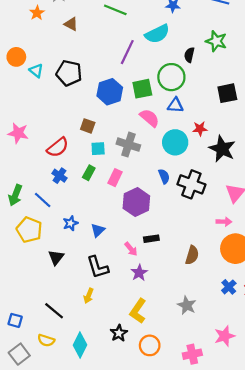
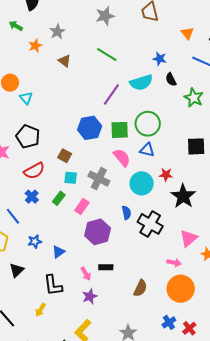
black semicircle: (189, 55) -> (171, 79), moved, turned -48
black pentagon: (69, 73) -> (28, 137), moved

